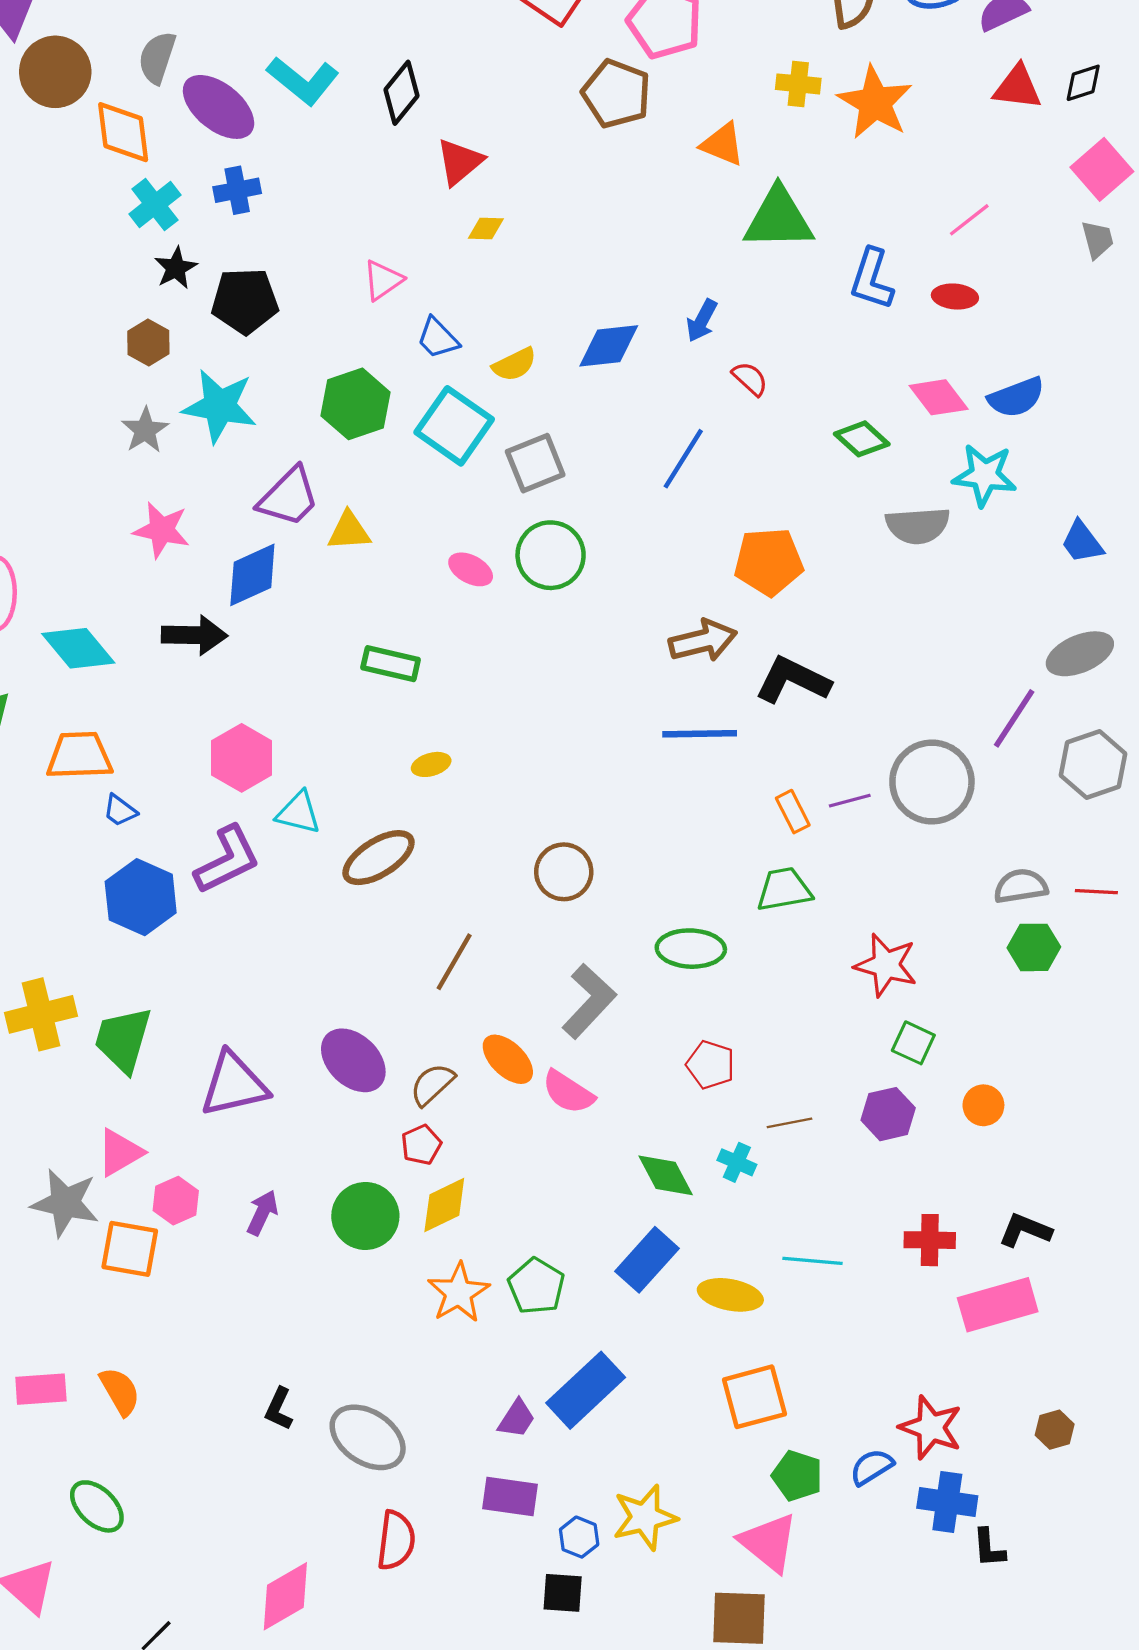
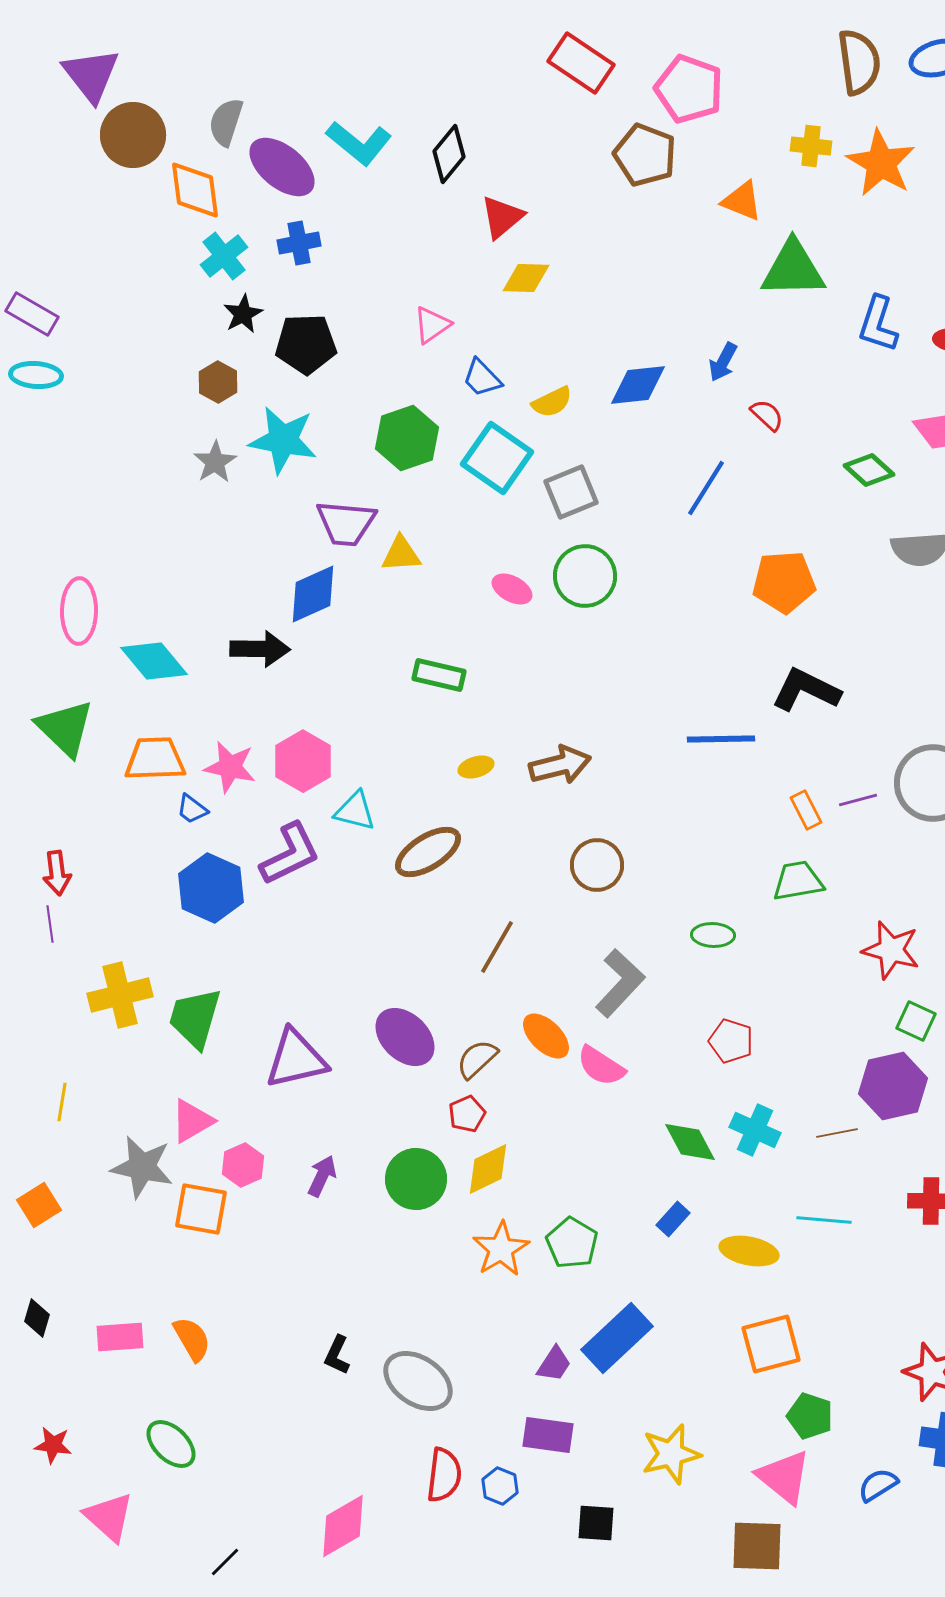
yellow diamond: (486, 229) -> (526, 278), size x1.4
purple trapezoid: (289, 497) -> (346, 523), turned 50
pink star: (162, 530) -> (230, 767), moved
brown arrow: (703, 641) -> (560, 765), moved
green ellipse: (691, 949) -> (713, 935), size x0.7
purple hexagon: (888, 1114) -> (893, 1086), size x1.4
brown line: (789, 1123) -> (837, 1133), moved
cyan cross: (737, 1162) -> (755, 1130), size x1.4
blue rectangle: (647, 1260) -> (673, 1219), size x0.6
blue semicircle: (872, 1467) -> (878, 1485), moved
blue hexagon: (579, 1537) -> (500, 1486), moved

